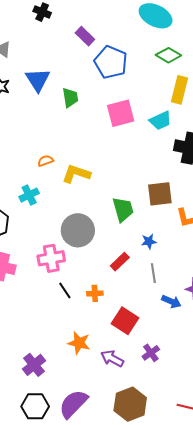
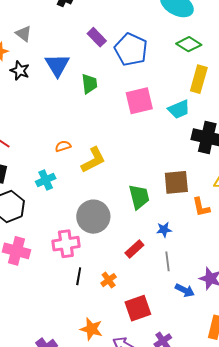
purple rectangle: (85, 36) -> (97, 37), moved
yellow L-shape: (76, 174) -> (93, 160), turned 132
black line: (65, 290) -> (79, 276), turned 42
orange cross: (95, 293) -> (109, 280), turned -35
red square: (125, 321) -> (138, 308), turned 36

